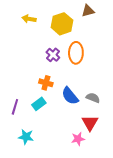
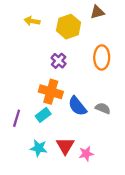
orange ellipse: (76, 53) -> (102, 57), moved
orange cross: (46, 83) -> (51, 92), size x1.5
red triangle: (90, 123) -> (65, 146), moved
cyan star: (26, 137) -> (39, 148), moved

